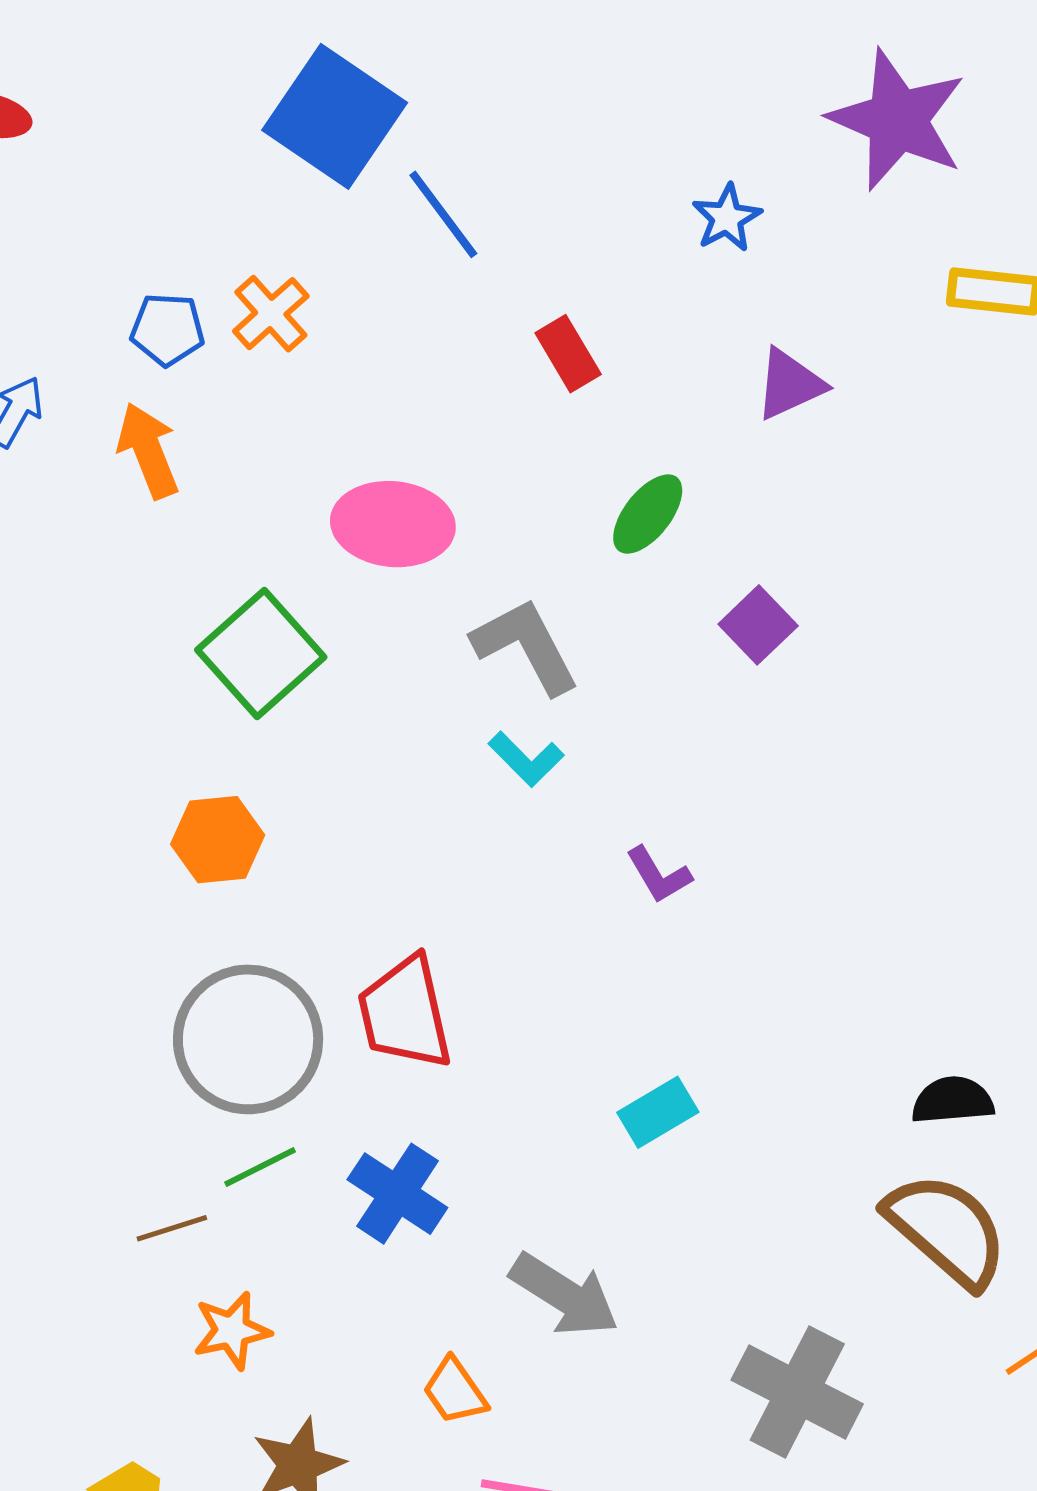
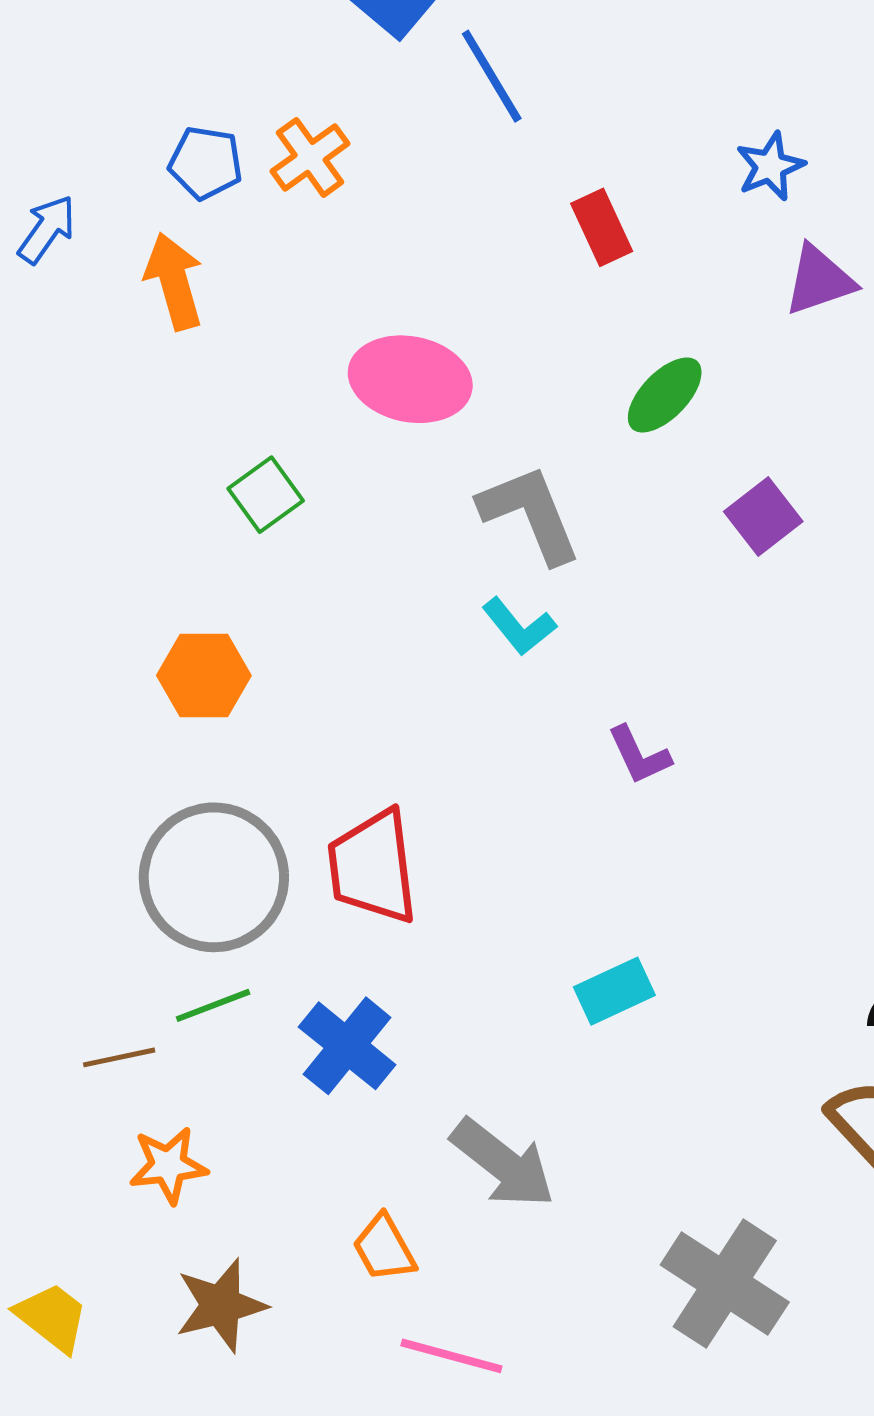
blue star: (727, 218) -> (770, 166), moved
green square: (261, 653) -> (266, 495), size x0.6

